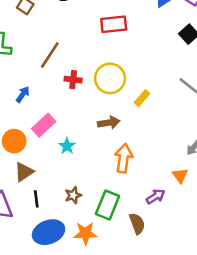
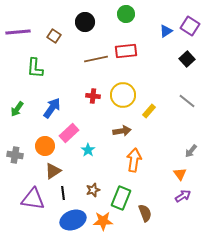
brown line: (50, 55) -> (96, 59), moved, turned 45
blue arrow: (23, 94) -> (52, 108), size x1.5
purple arrow: (156, 196) -> (183, 196), moved

